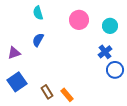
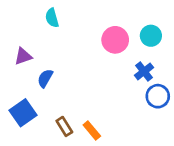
pink circle: (79, 20) -> (115, 40), moved
blue semicircle: (38, 40) -> (45, 78), moved
purple triangle: (14, 53) -> (23, 56), moved

